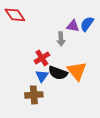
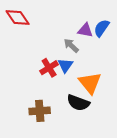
gray arrow: (61, 39) -> (71, 46), turned 136
black semicircle: (58, 73) -> (78, 103), moved
blue triangle: (42, 76) -> (65, 65), moved

